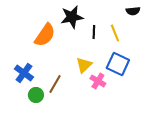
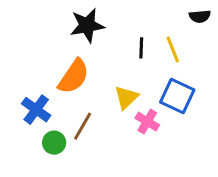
black star: (72, 17) -> (87, 25), moved
orange semicircle: (45, 35) -> (74, 76), moved

